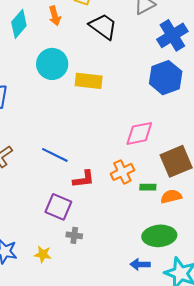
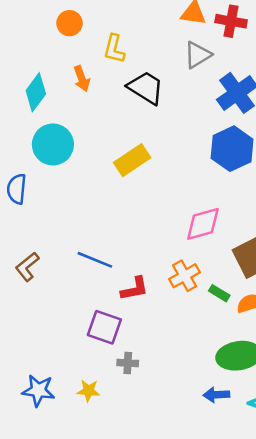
cyan circle: (52, 64) -> (53, 144), moved
yellow rectangle: (89, 81) -> (132, 160), turned -36
green rectangle: (148, 187) -> (219, 293), turned 35

